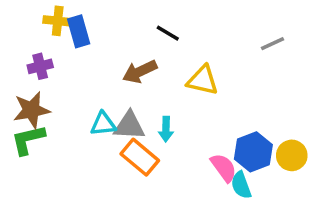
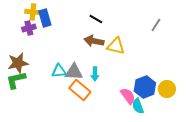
gray line: (273, 44) -> (156, 25), turned -32
purple cross: (40, 66) -> (29, 28), moved
brown arrow: (140, 72) -> (94, 41), moved, turned 36

